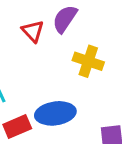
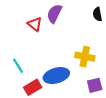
yellow cross: (88, 61) -> (85, 57), moved

